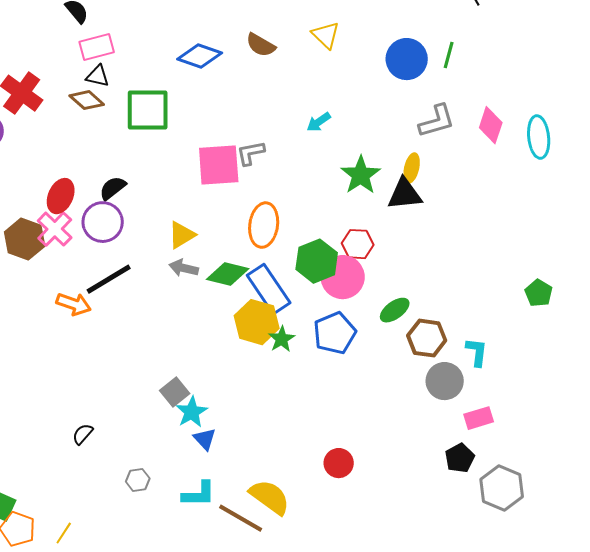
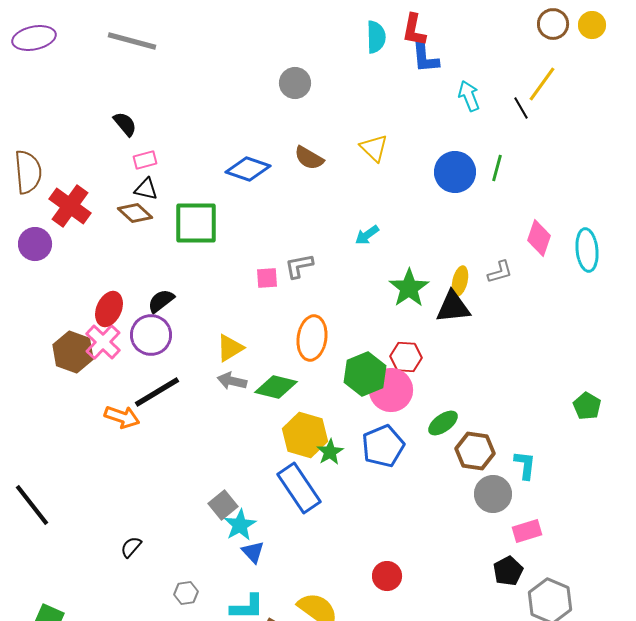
pink rectangle: (97, 47) -> (145, 160), size x0.7
gray L-shape: (437, 121) -> (500, 272), moved, size x0.7
pink square: (219, 165) -> (267, 278), size x0.5
blue rectangle: (269, 289) -> (299, 488), moved

